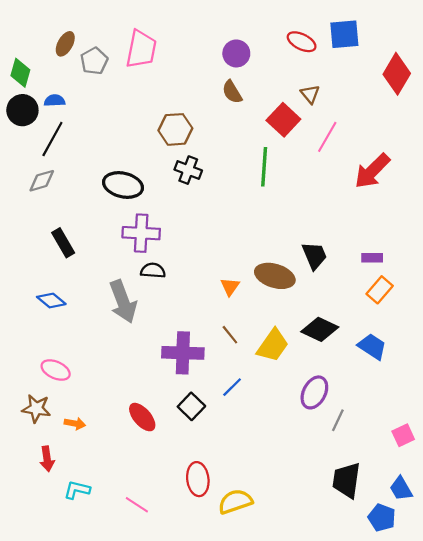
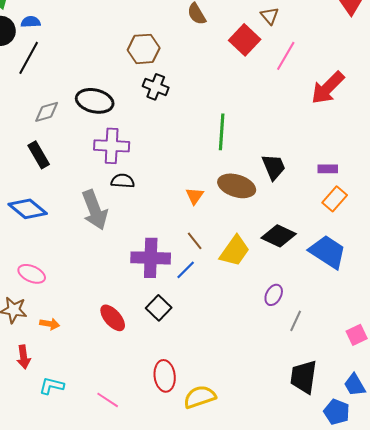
green line: (264, 167) -> (222, 132), moved
gray diamond: (42, 181) -> (47, 112), moved
blue diamond: (51, 300) -> (28, 209), size x1.4
blue trapezoid: (372, 346) -> (328, 252), size x1.4
blue line: (232, 387) -> (186, 270), moved
purple ellipse: (314, 392) -> (274, 295), size x0.7

